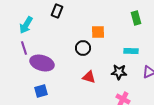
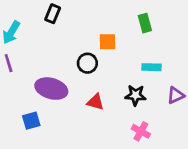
green rectangle: (136, 18) -> (145, 23), moved
purple ellipse: (42, 63) -> (51, 89), moved

